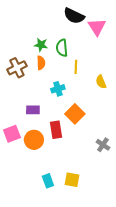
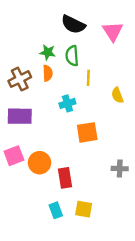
black semicircle: (74, 16) -> (73, 24), moved
purple rectangle: (33, 110) -> (20, 116), moved, size x1.5
orange square: (75, 114) -> (87, 132), turned 36
red rectangle: (56, 130) -> (65, 178), moved
gray cross: (103, 145) -> (120, 169), turned -32

